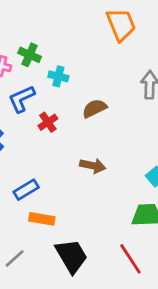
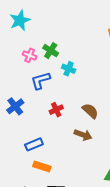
brown semicircle: (94, 108) -> (90, 111), moved, turned 60
red cross: (48, 122) -> (56, 110), moved

